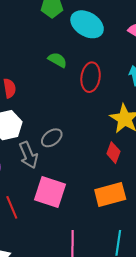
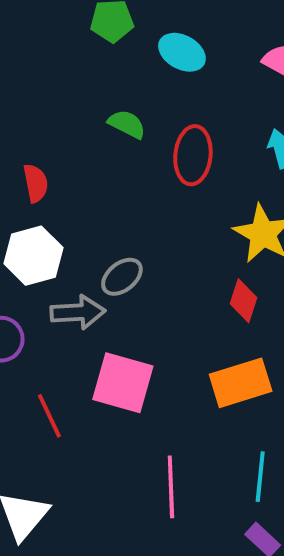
cyan ellipse: (87, 24) -> (182, 52), size x0.7
gray arrow: (28, 155) -> (78, 312), turned -68

